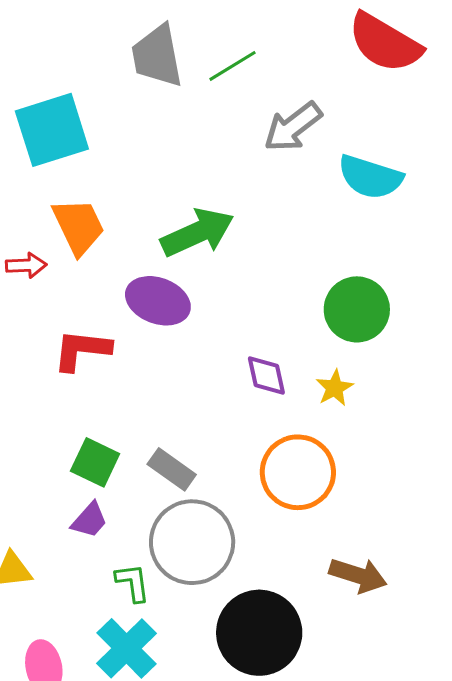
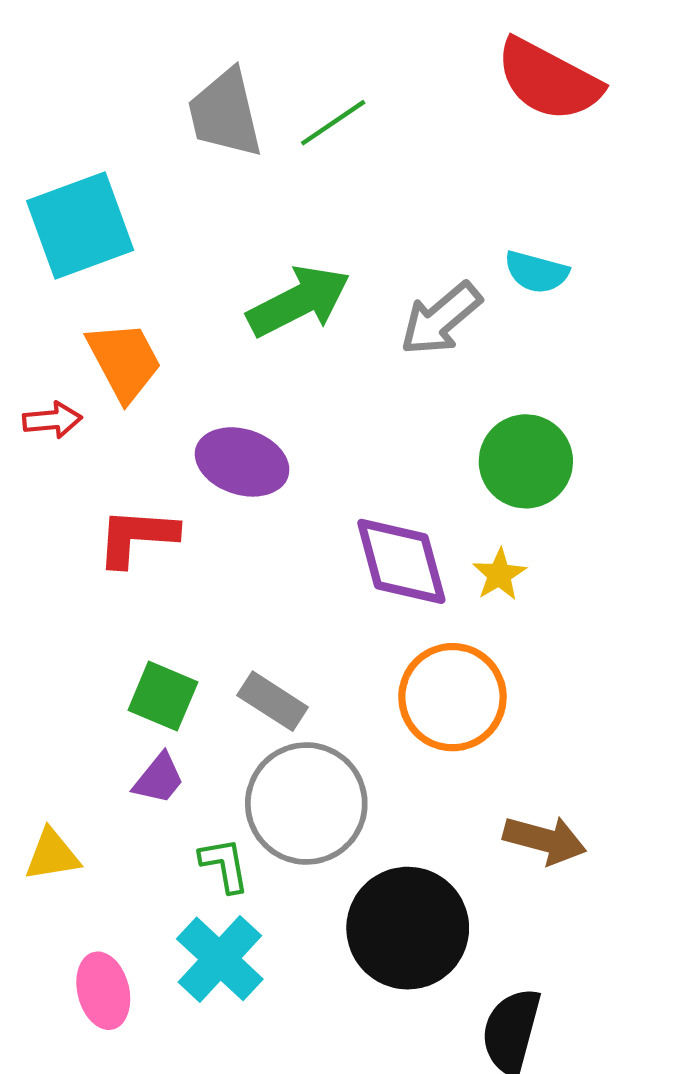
gray arrow: (293, 127) -> (441, 319), moved
cyan semicircle: (370, 177) -> (536, 272), size x0.7
green arrow: (197, 233) -> (299, 301), moved
purple diamond: (266, 376) -> (401, 561), size x1.6

